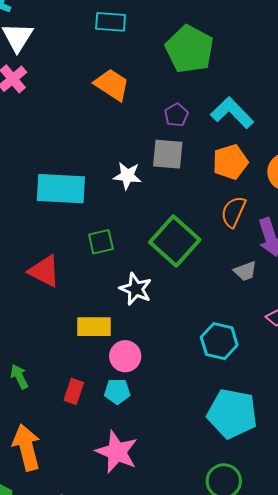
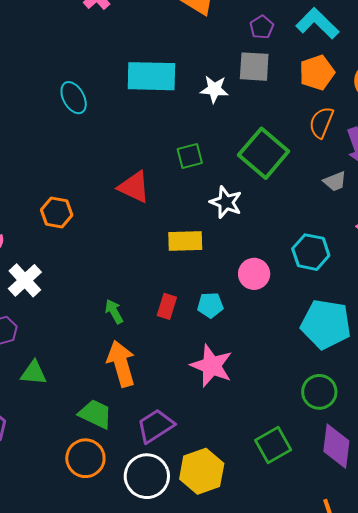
cyan rectangle: (61, 189) -> (151, 76), moved
pink circle: (125, 356) -> (254, 274), moved
green arrow: (19, 377) -> (114, 311), moved

